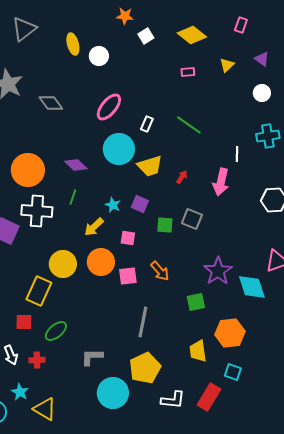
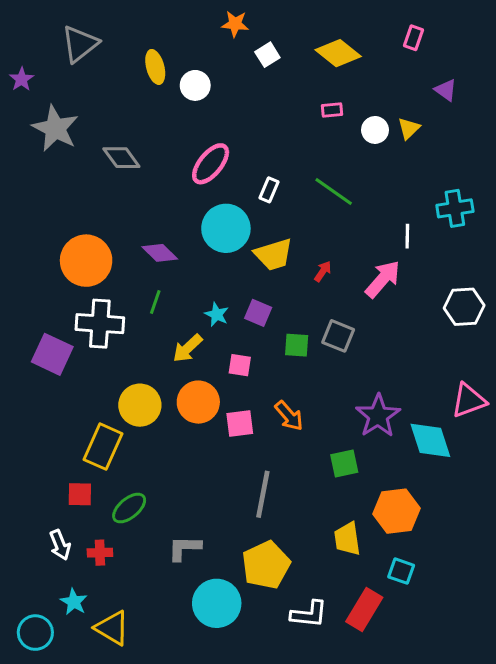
yellow triangle: (227, 65) -> (409, 128), moved
white circle: (262, 93) -> (375, 130), moved
pink arrow: (221, 182) -> (383, 279), turned -152

